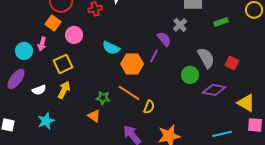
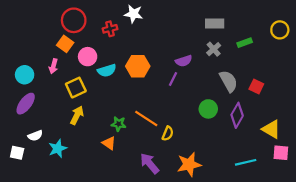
gray cross: (180, 25) -> (214, 49), moved
purple semicircle: (164, 39) -> (184, 61), turned 112
cyan semicircle: (111, 48) -> (107, 70), moved, turned -42
cyan circle: (24, 51) -> (25, 75), moved
orange hexagon: (132, 64) -> (138, 66), moved
green circle: (190, 75) -> (208, 109), moved
white semicircle: (39, 90) -> (35, 136), moved
purple diamond: (214, 90) -> (237, 115), turned -70

